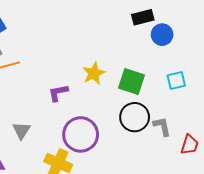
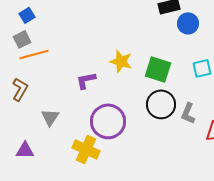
yellow star: (94, 73) -> (121, 61), turned -30
gray L-shape: (162, 126) -> (188, 113), turned -145

